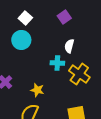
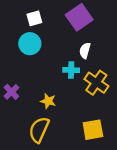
purple square: (64, 17) -> (79, 17), size x1.6
white square: (25, 18) -> (34, 18), turned 32

